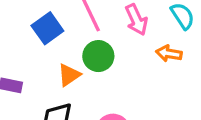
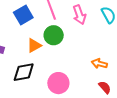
orange arrow: (169, 53) -> (99, 64), moved

